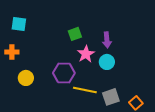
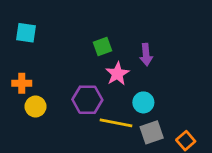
orange cross: (12, 52) -> (22, 83), moved
cyan circle: (107, 62) -> (143, 102), moved

